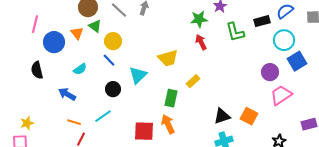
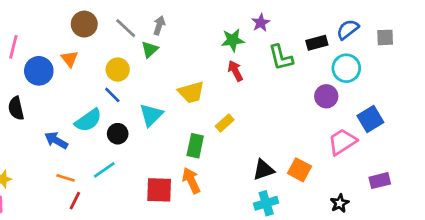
green triangle: (95, 26) -> (150, 49), moved, turned 40
blue square: (297, 61) -> (370, 119), moved
cyan semicircle: (80, 69) -> (88, 120), moved, size x1.5
purple circle: (270, 72) -> (326, 96), moved

